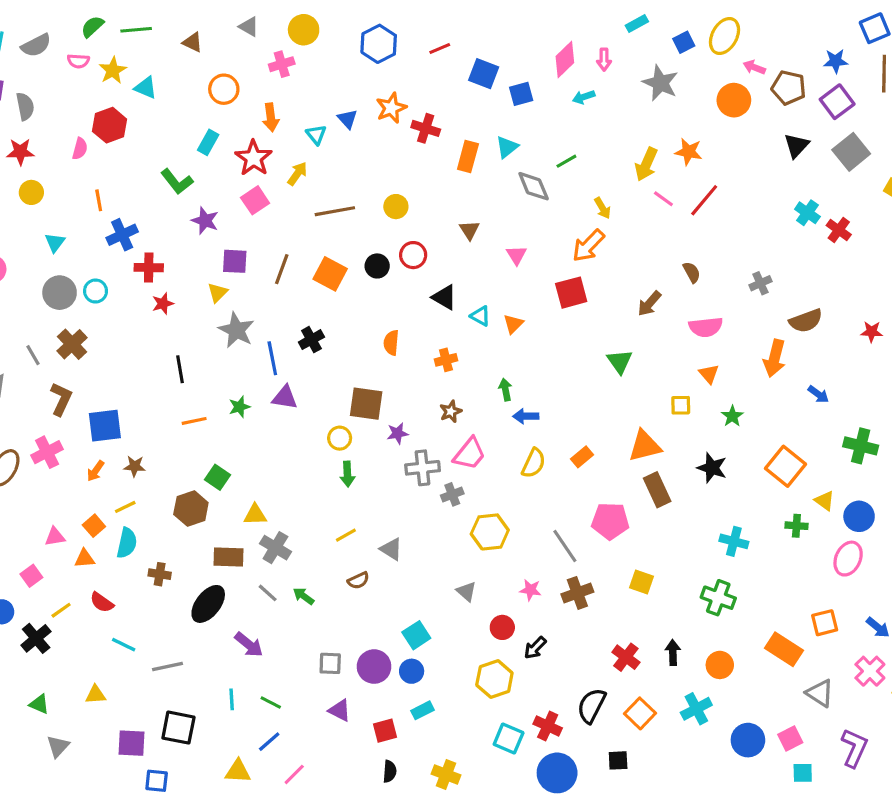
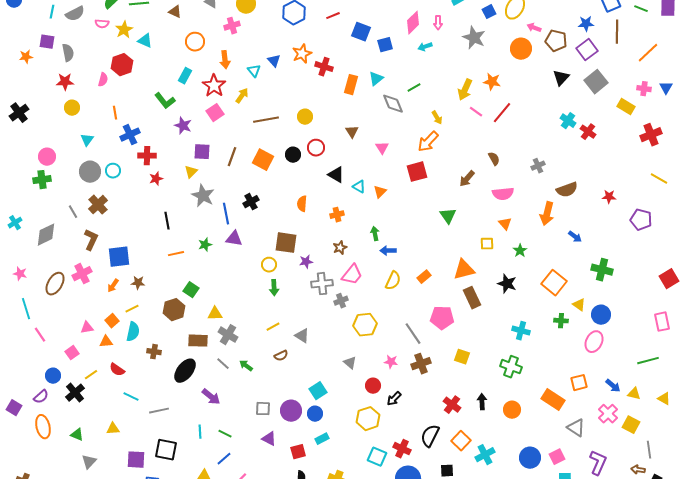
cyan cross: (696, 709) -> (485, 455), moved

